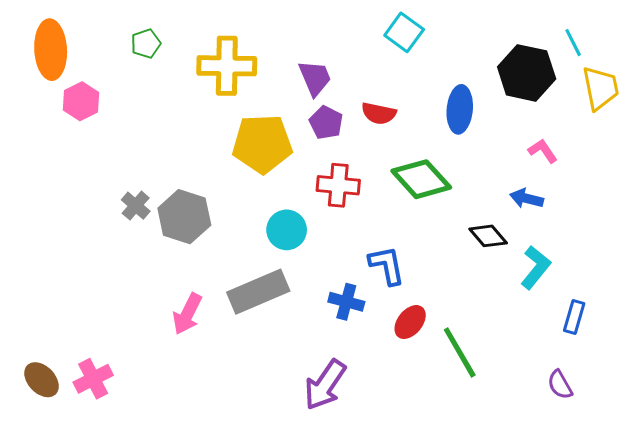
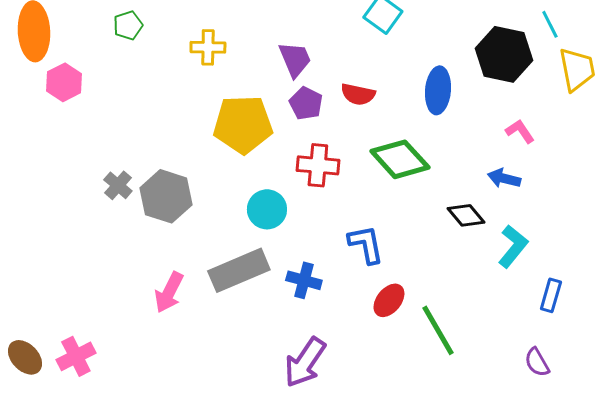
yellow cross: (227, 66) -> (208, 47), size x0.6
blue cross: (346, 302) -> (304, 280), moved

